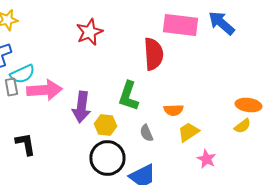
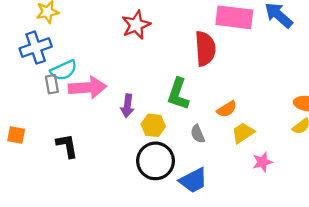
purple arrow: (81, 107) -> (127, 106), size x0.7
orange semicircle: (173, 110) -> (227, 109), turned -30
pink star: (206, 159) -> (262, 162), turned 30

